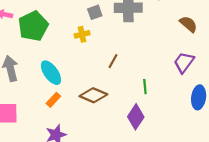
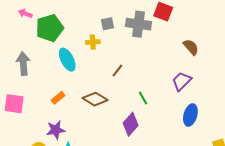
cyan ellipse: (51, 73) -> (67, 60), moved
green line: (145, 87) -> (143, 98), turned -32

